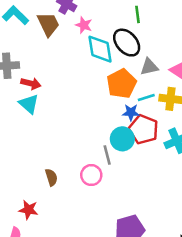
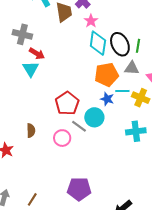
green line: (138, 14) -> (138, 46), moved
red pentagon: (144, 129) -> (67, 103), moved
gray line: (107, 155) -> (79, 126), turned -56

